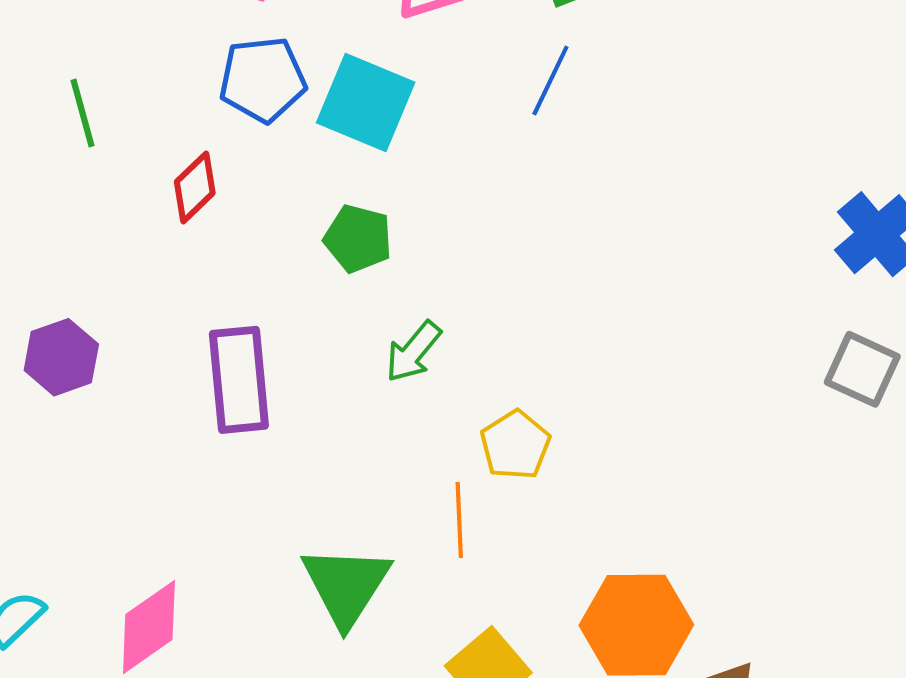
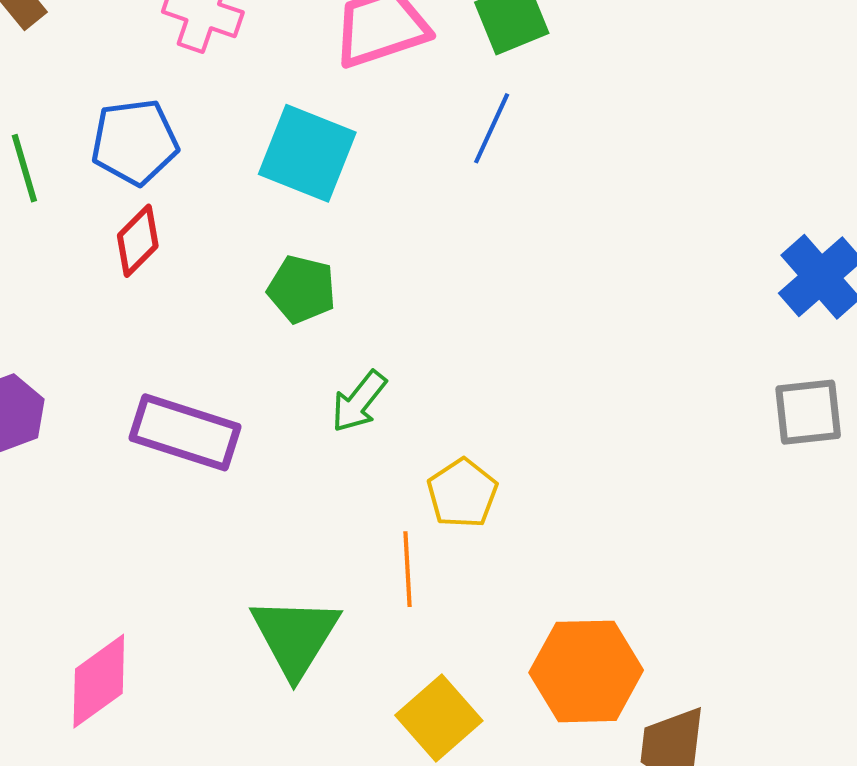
blue pentagon: (263, 80) -> (135, 142), moved
gray square: (862, 369) -> (808, 412), turned -30
purple rectangle: (239, 380) -> (185, 432), turned -66

